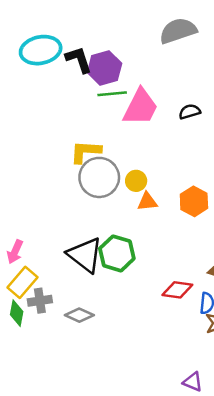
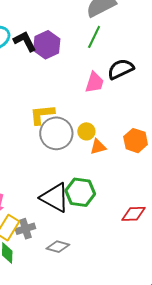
green line: (112, 94) -> (94, 37), moved, turned -50
pink trapezoid: (140, 107) -> (95, 82), moved, size x0.7
black semicircle: (190, 112) -> (121, 69), size x1.5
gray cross: (40, 301) -> (25, 229), moved

